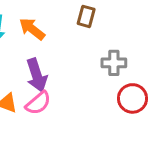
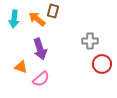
brown rectangle: (86, 16) -> (53, 11), moved
pink semicircle: (38, 103) -> (41, 79), moved

